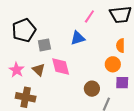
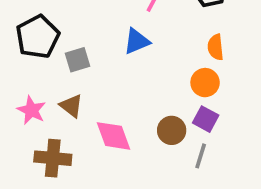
pink diamond: (61, 66) -> (113, 136), moved
purple square: (122, 83) -> (206, 119), moved, turned 32

